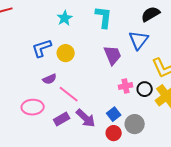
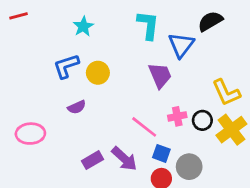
cyan star: (65, 18) -> (83, 26), moved
blue triangle: (139, 40) -> (181, 45), moved
pink line: (69, 94) -> (144, 127), moved
pink ellipse: (33, 107) -> (30, 134), moved
blue square: (114, 114) -> (161, 153), turned -32

